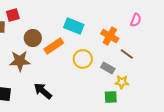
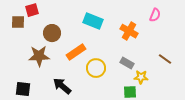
orange rectangle: (54, 46) -> (76, 52), moved
brown line: (127, 54) -> (165, 59), moved
yellow circle: (83, 59) -> (96, 68), moved

